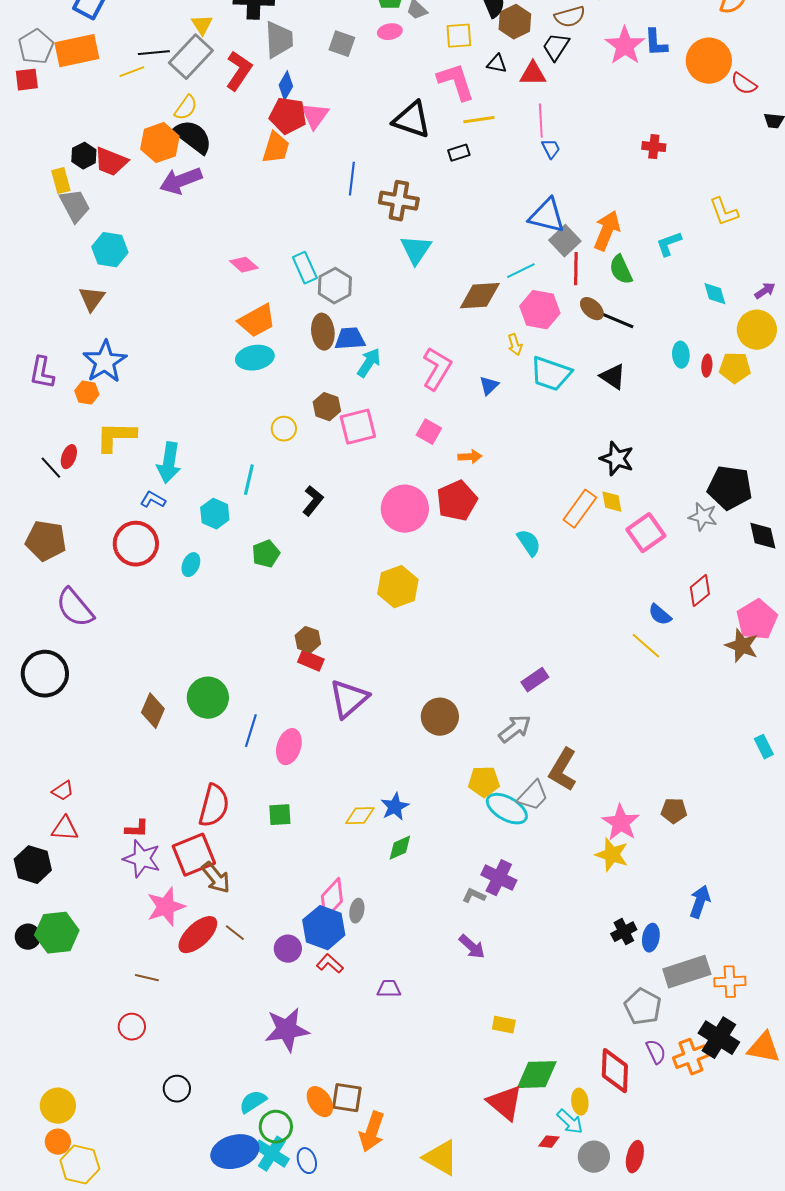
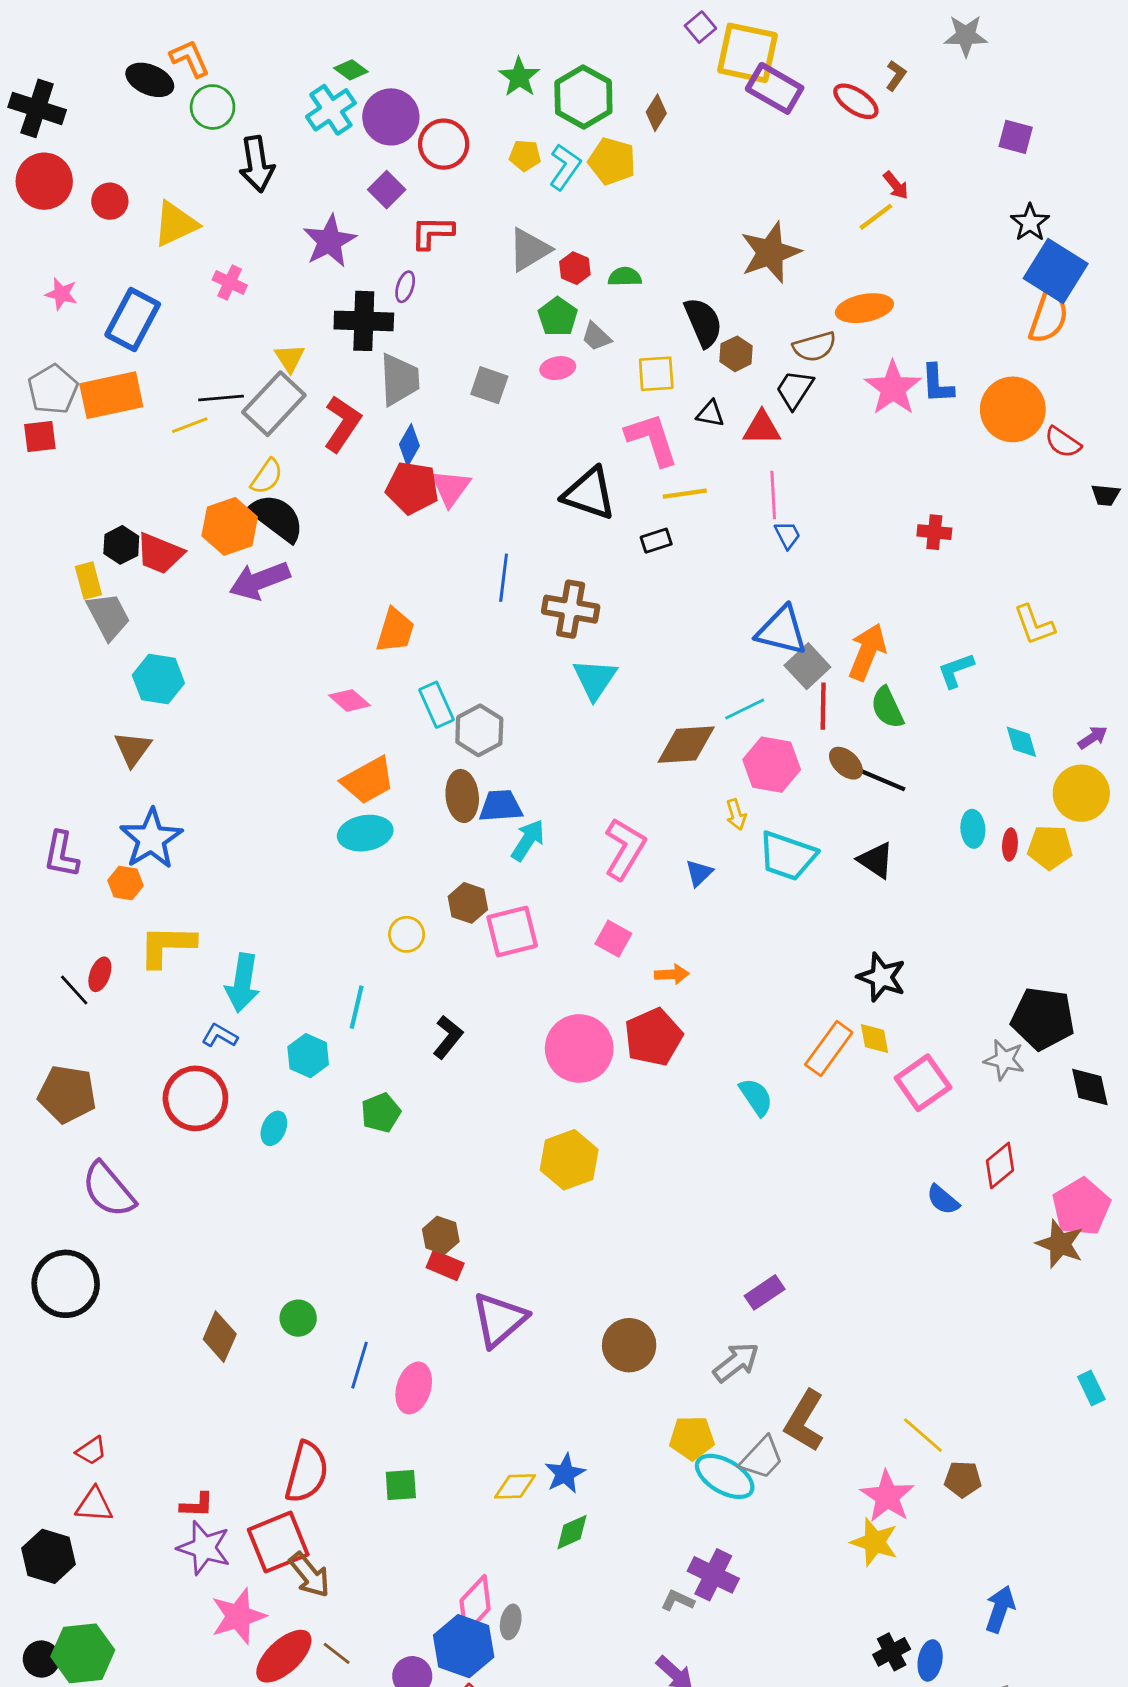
brown hexagon: (515, 22) -> (736, 354), size x0.7
orange trapezoid: (276, 148) -> (395, 631), moved
yellow line: (646, 646) -> (923, 1435), moved
green circle: (208, 698) -> (298, 1318), size x0.6

